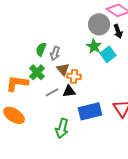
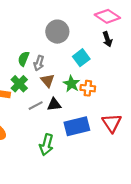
gray circle: (99, 24) -> (57, 32), moved
green star: (94, 46) -> (71, 84), moved
cyan square: (108, 54) -> (81, 58), moved
orange cross: (74, 76) -> (88, 88), moved

